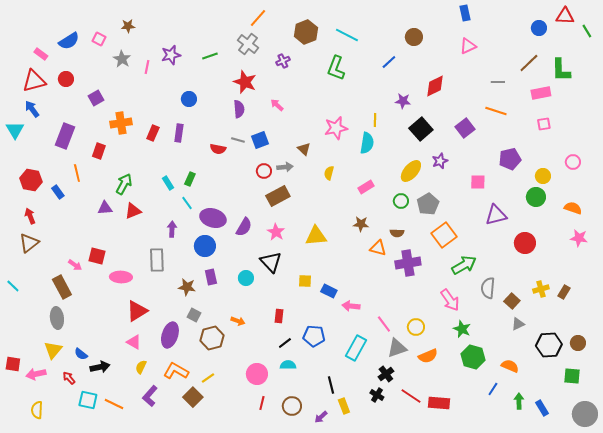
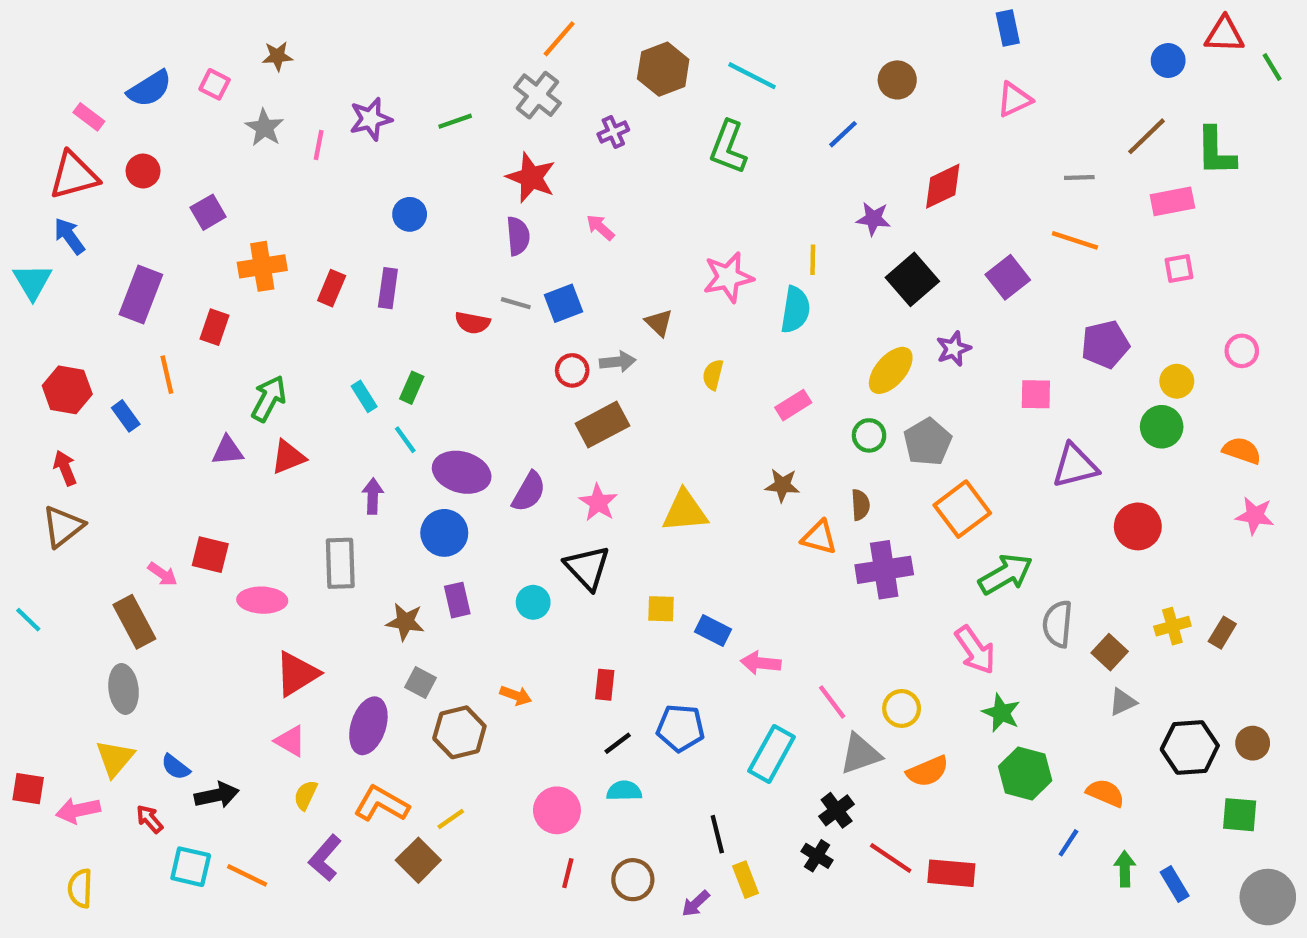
brown semicircle: (397, 233) -> (860, 505), turned -96

